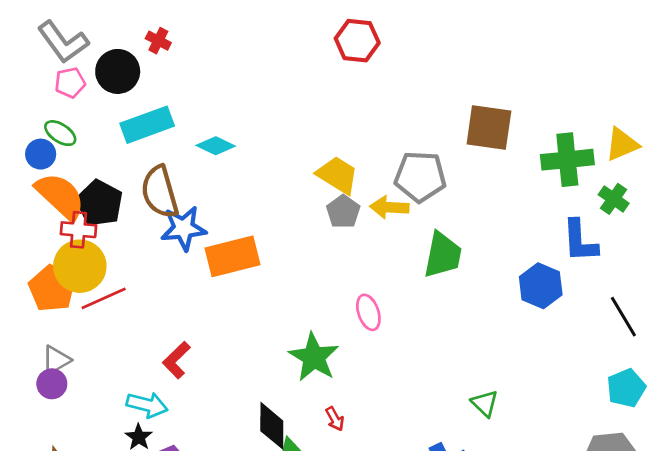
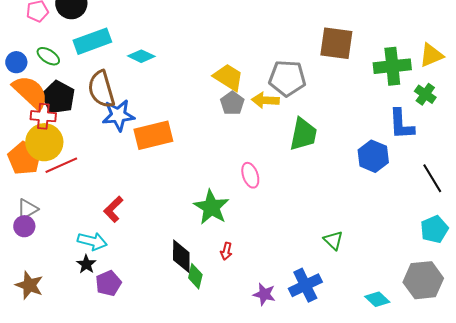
green ellipse: (60, 133) -> (48, 56), moved
red arrow: (335, 419) -> (226, 251), turned 42

